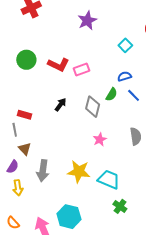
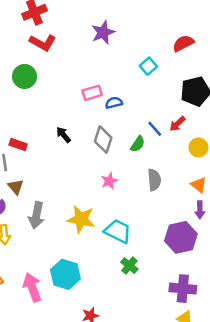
red L-shape: (58, 65) -> (43, 43), moved
blue semicircle: (124, 76) -> (114, 103), moved
green semicircle: (112, 94) -> (138, 144), moved
black arrow: (61, 105) -> (63, 135), turned -80

